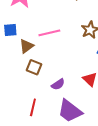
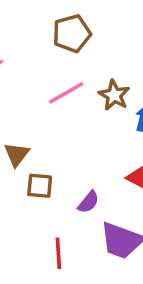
pink line: (49, 33) -> (66, 93), moved

